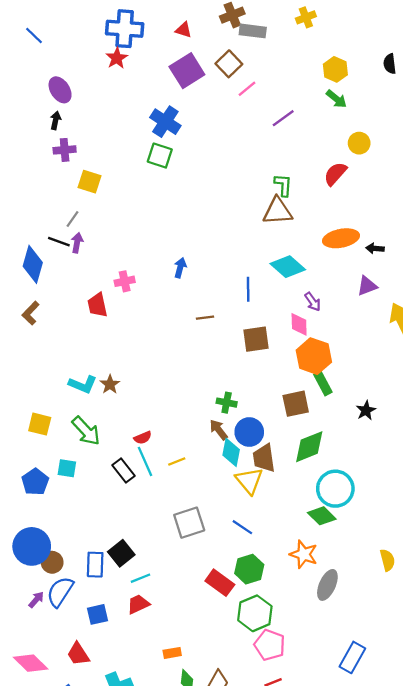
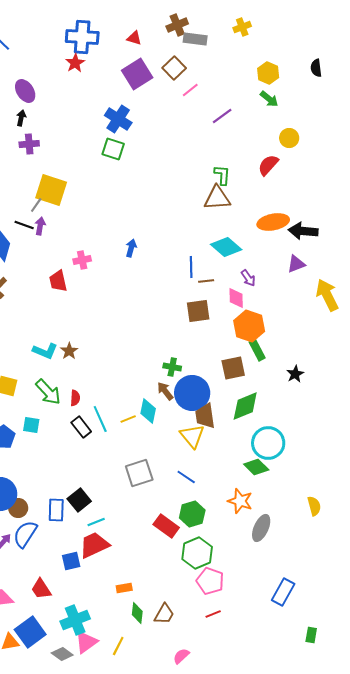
yellow square: (90, 182) -> (51, 190), moved, size x1.5
black arrow: (375, 248) -> (303, 231), size x1.8
brown line: (205, 318) -> (206, 281), moved
blue circle: (249, 432) -> (192, 393), size x1.4
red semicircle: (143, 438) -> (75, 398), moved, turned -63
cyan diamond: (231, 452) -> (148, 411), moved
red trapezoid: (138, 604) -> (94, 545), size x1.5
blue square: (97, 614) -> (71, 561), moved

